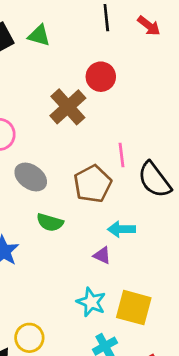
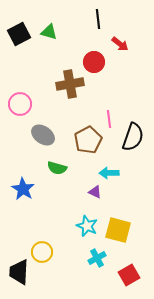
red arrow: (149, 26) -> (120, 44), moved
brown cross: (68, 107) -> (70, 84), turned 32
black semicircle: (154, 180) -> (133, 137), turned -124

